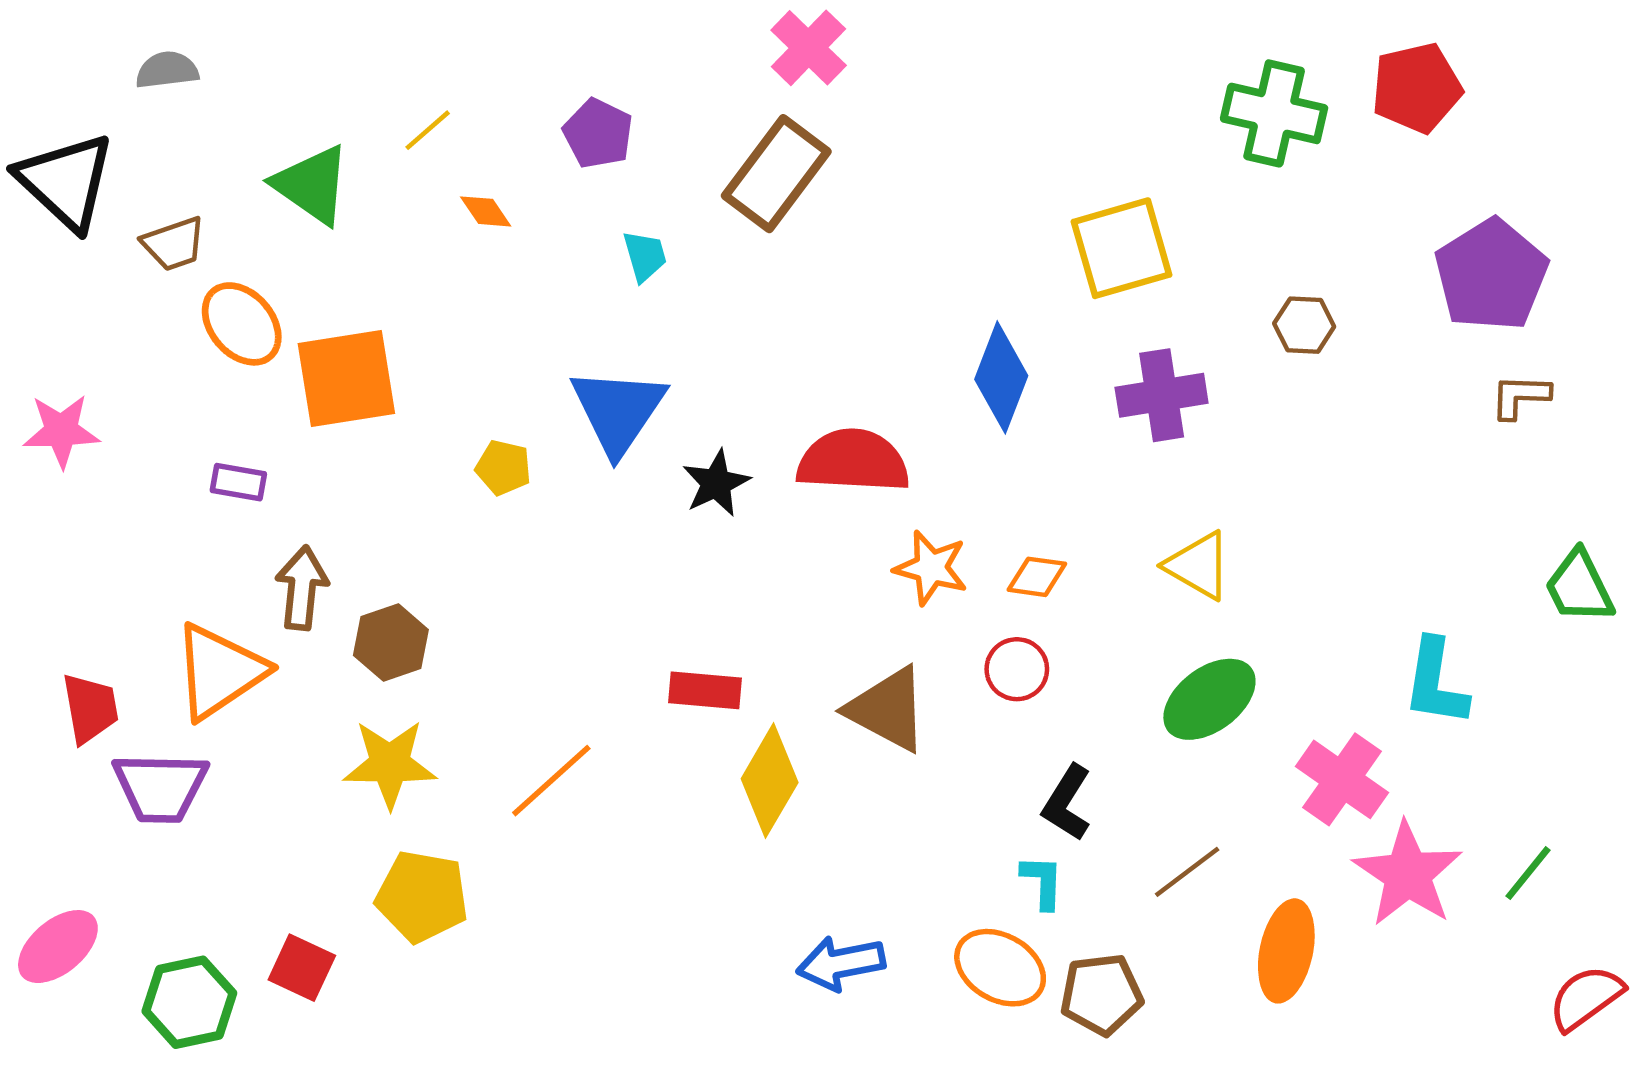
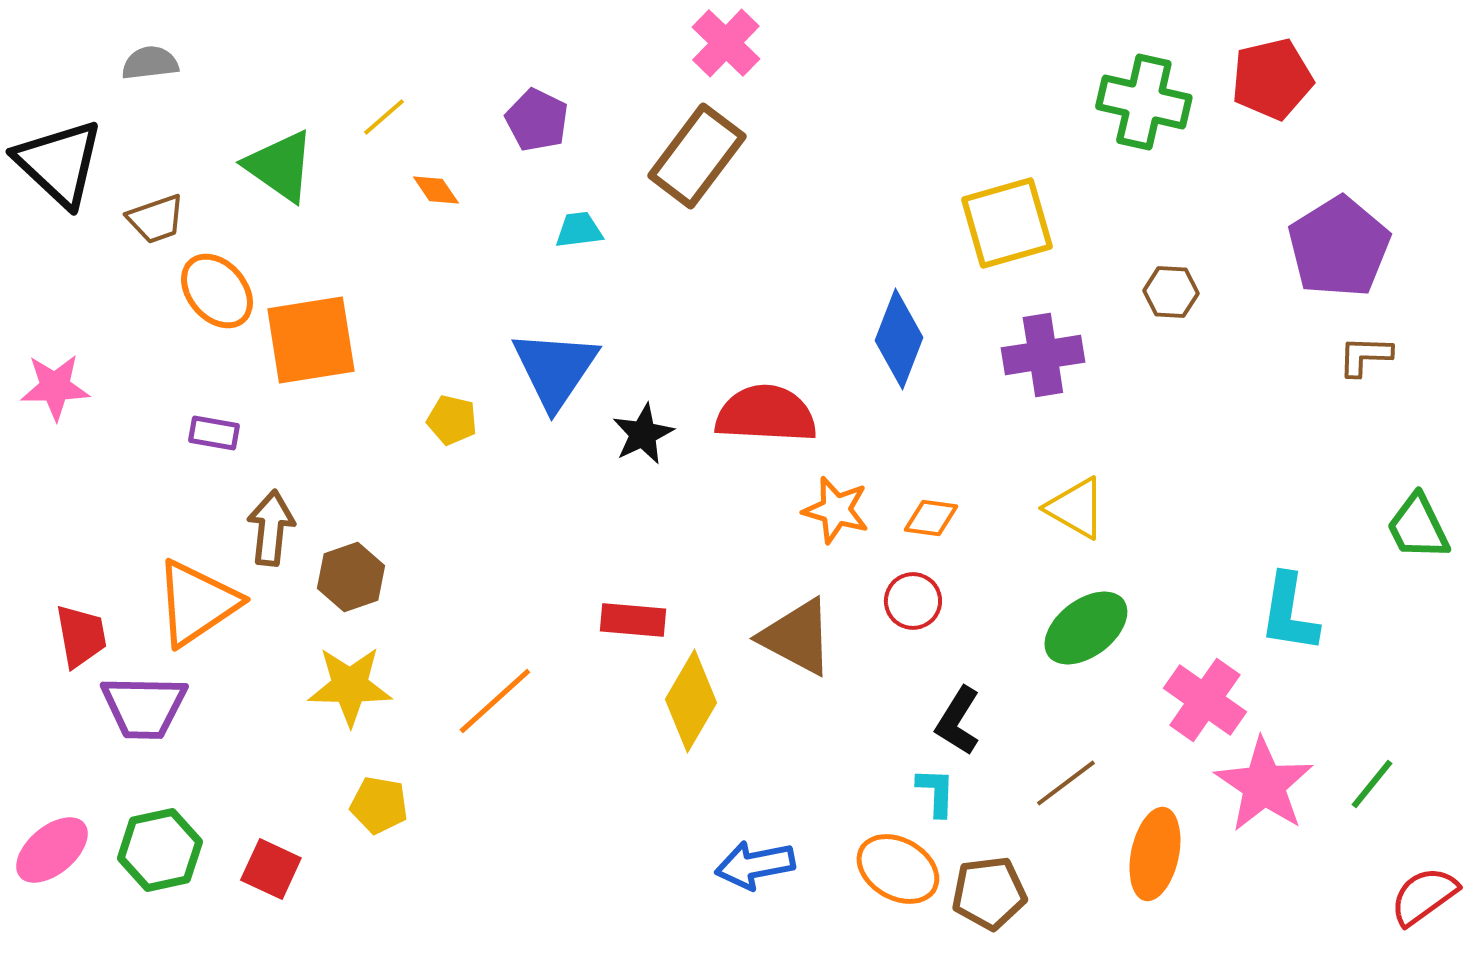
cyan trapezoid: (645, 256) -> (579, 230), turned -81
yellow pentagon: (422, 896) -> (379, 805), size x0.7
green hexagon: (189, 1002) -> (160, 850), moved

